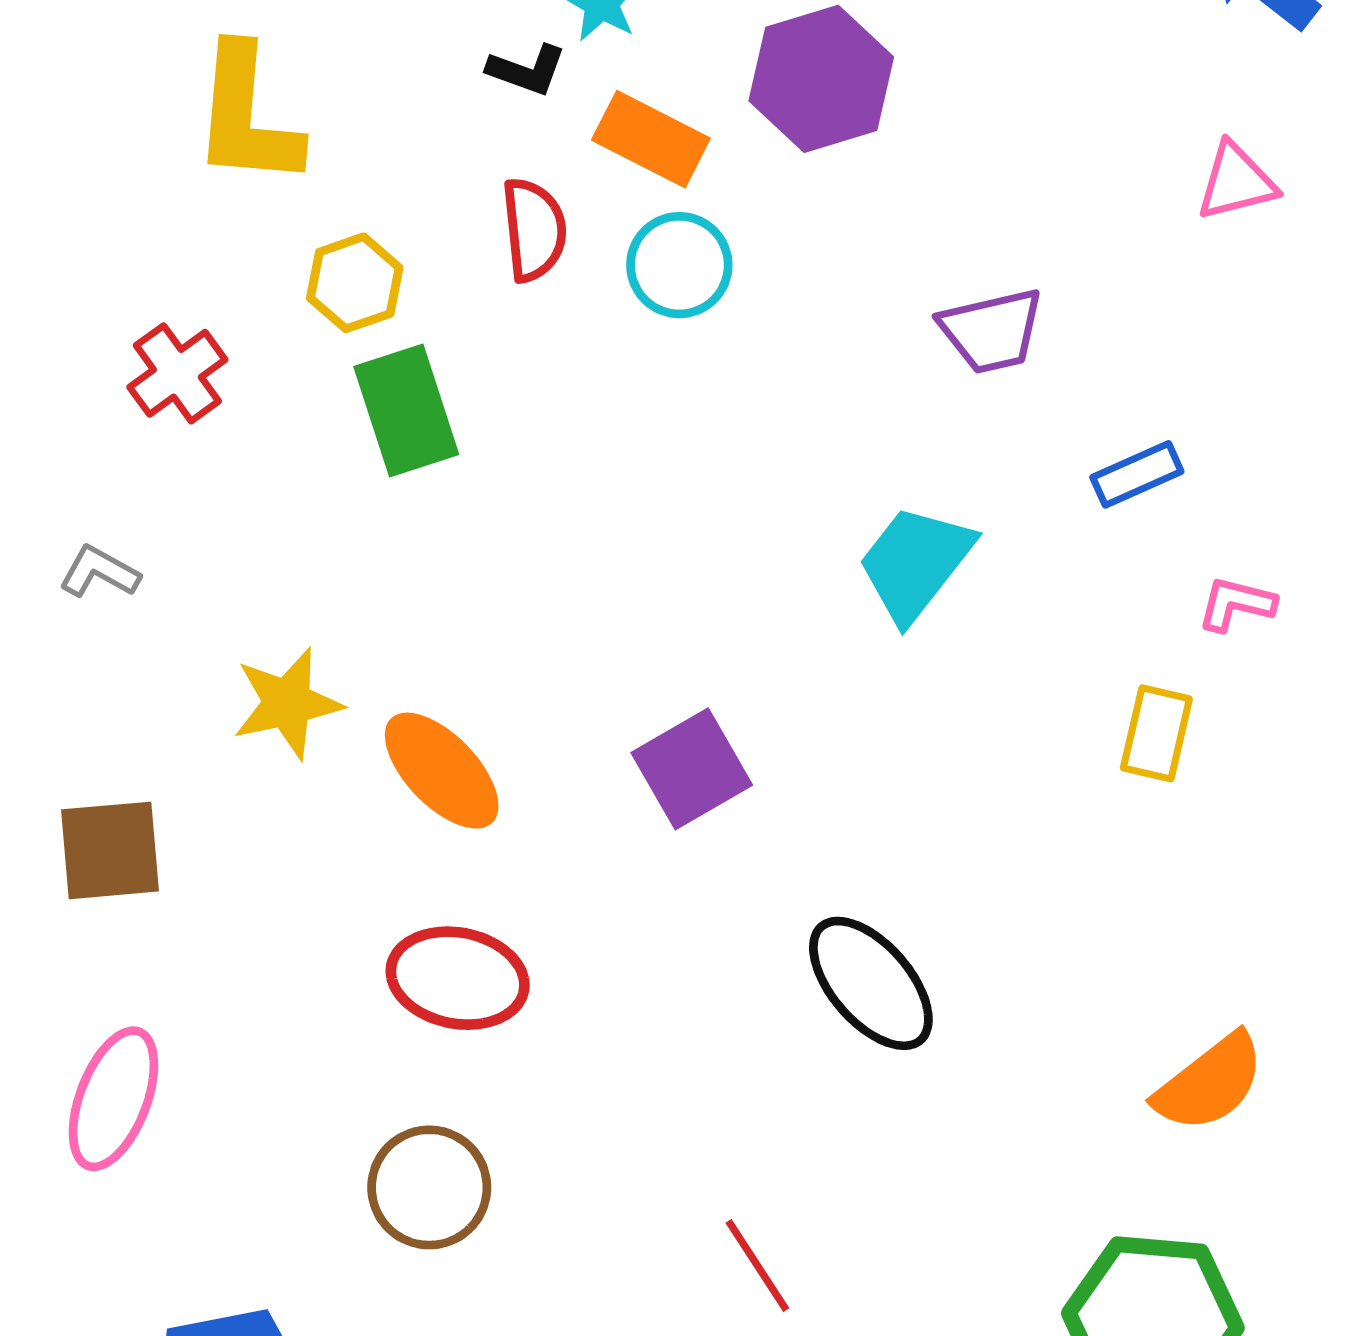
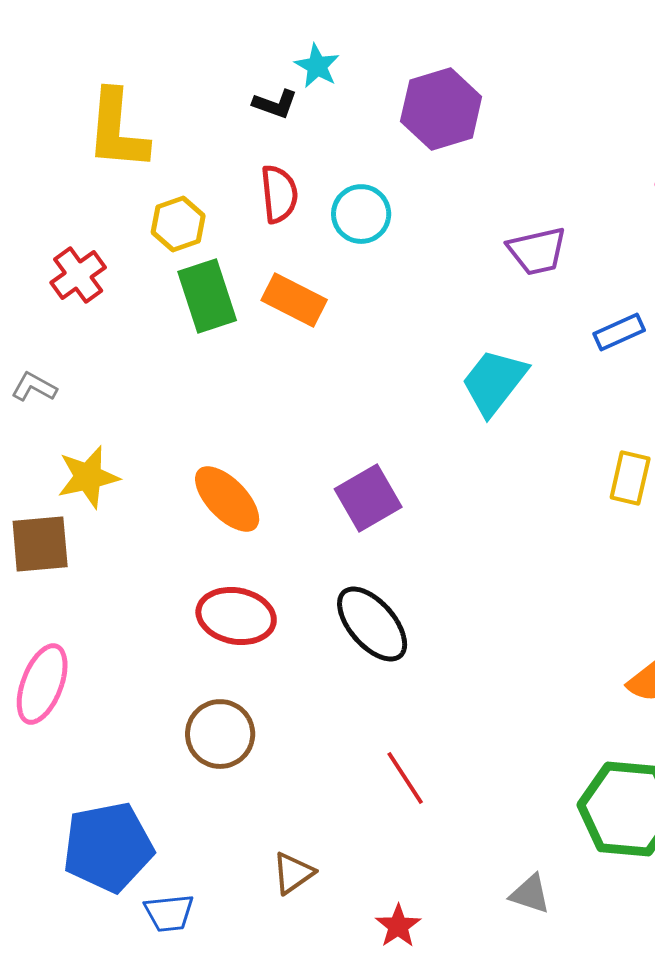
orange rectangle: (651, 139) -> (294, 300), moved
yellow star: (287, 703) -> (88, 477), moved
black ellipse: (871, 983) -> (372, 624), moved

